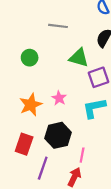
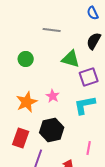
pink line: (82, 155) -> (89, 148), moved

